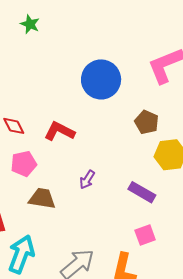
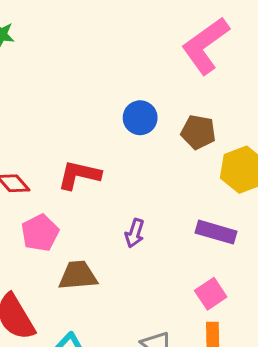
blue circle: (101, 79) -> (140, 118), moved, size x0.6
pink square: (145, 235) -> (211, 294), moved

